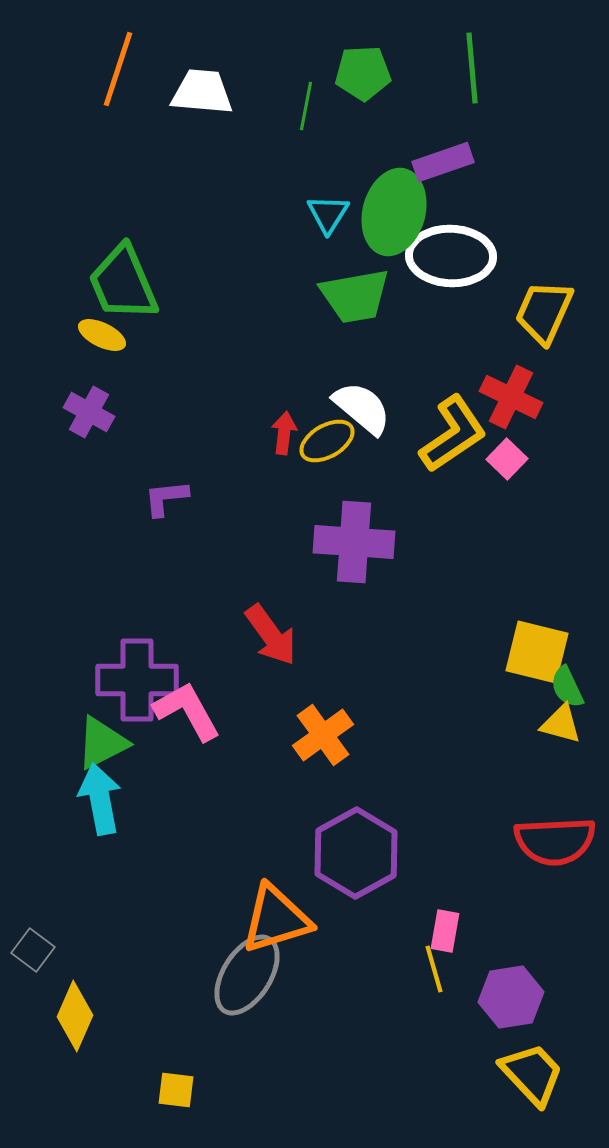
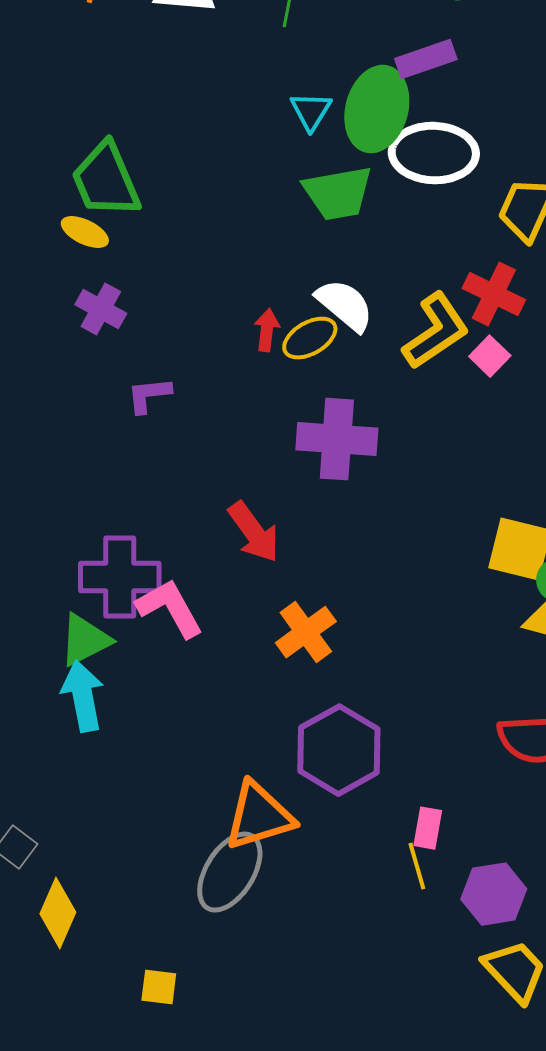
purple cross: (89, 412) -> (101, 309), moved

